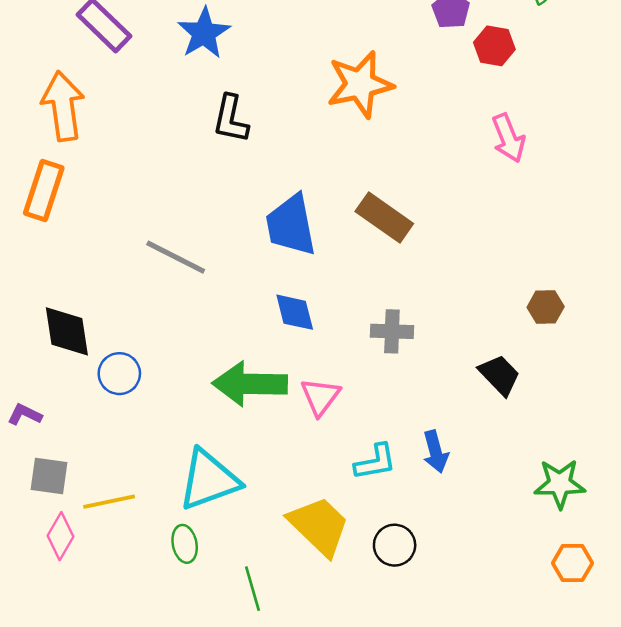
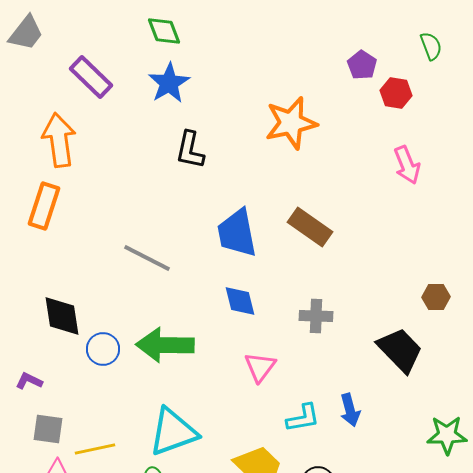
black trapezoid: (500, 375) -> (400, 350), size x1.4
green arrow: (250, 384) -> (165, 345), moved

